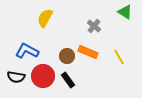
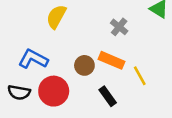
yellow line: (119, 57) -> (140, 76), moved
black rectangle: (68, 80) -> (108, 96), moved

